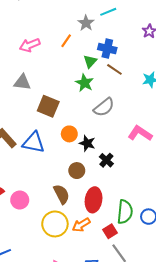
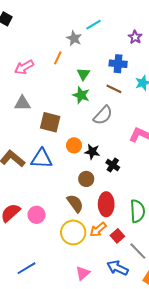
blue cross: (107, 49) -> (118, 64), moved
brown line: (114, 69) -> (114, 89), moved
red square: (110, 231) -> (117, 236), moved

